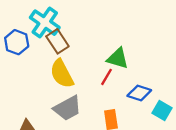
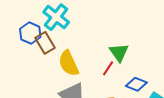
brown rectangle: (57, 41) -> (45, 43), moved
green triangle: (118, 58) -> (119, 52), turned 35

